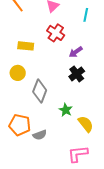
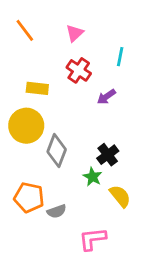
cyan line: (86, 15) -> (120, 57), moved
yellow circle: (18, 73) -> (26, 126), size x1.6
black cross: (77, 74) -> (108, 155), moved
pink L-shape: (78, 154) -> (93, 239), moved

